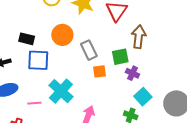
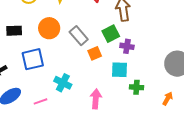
black rectangle: (27, 39) -> (14, 31), moved
cyan cross: (61, 91) -> (63, 83), size x0.7
cyan square: (143, 97) -> (120, 70), moved, turned -30

